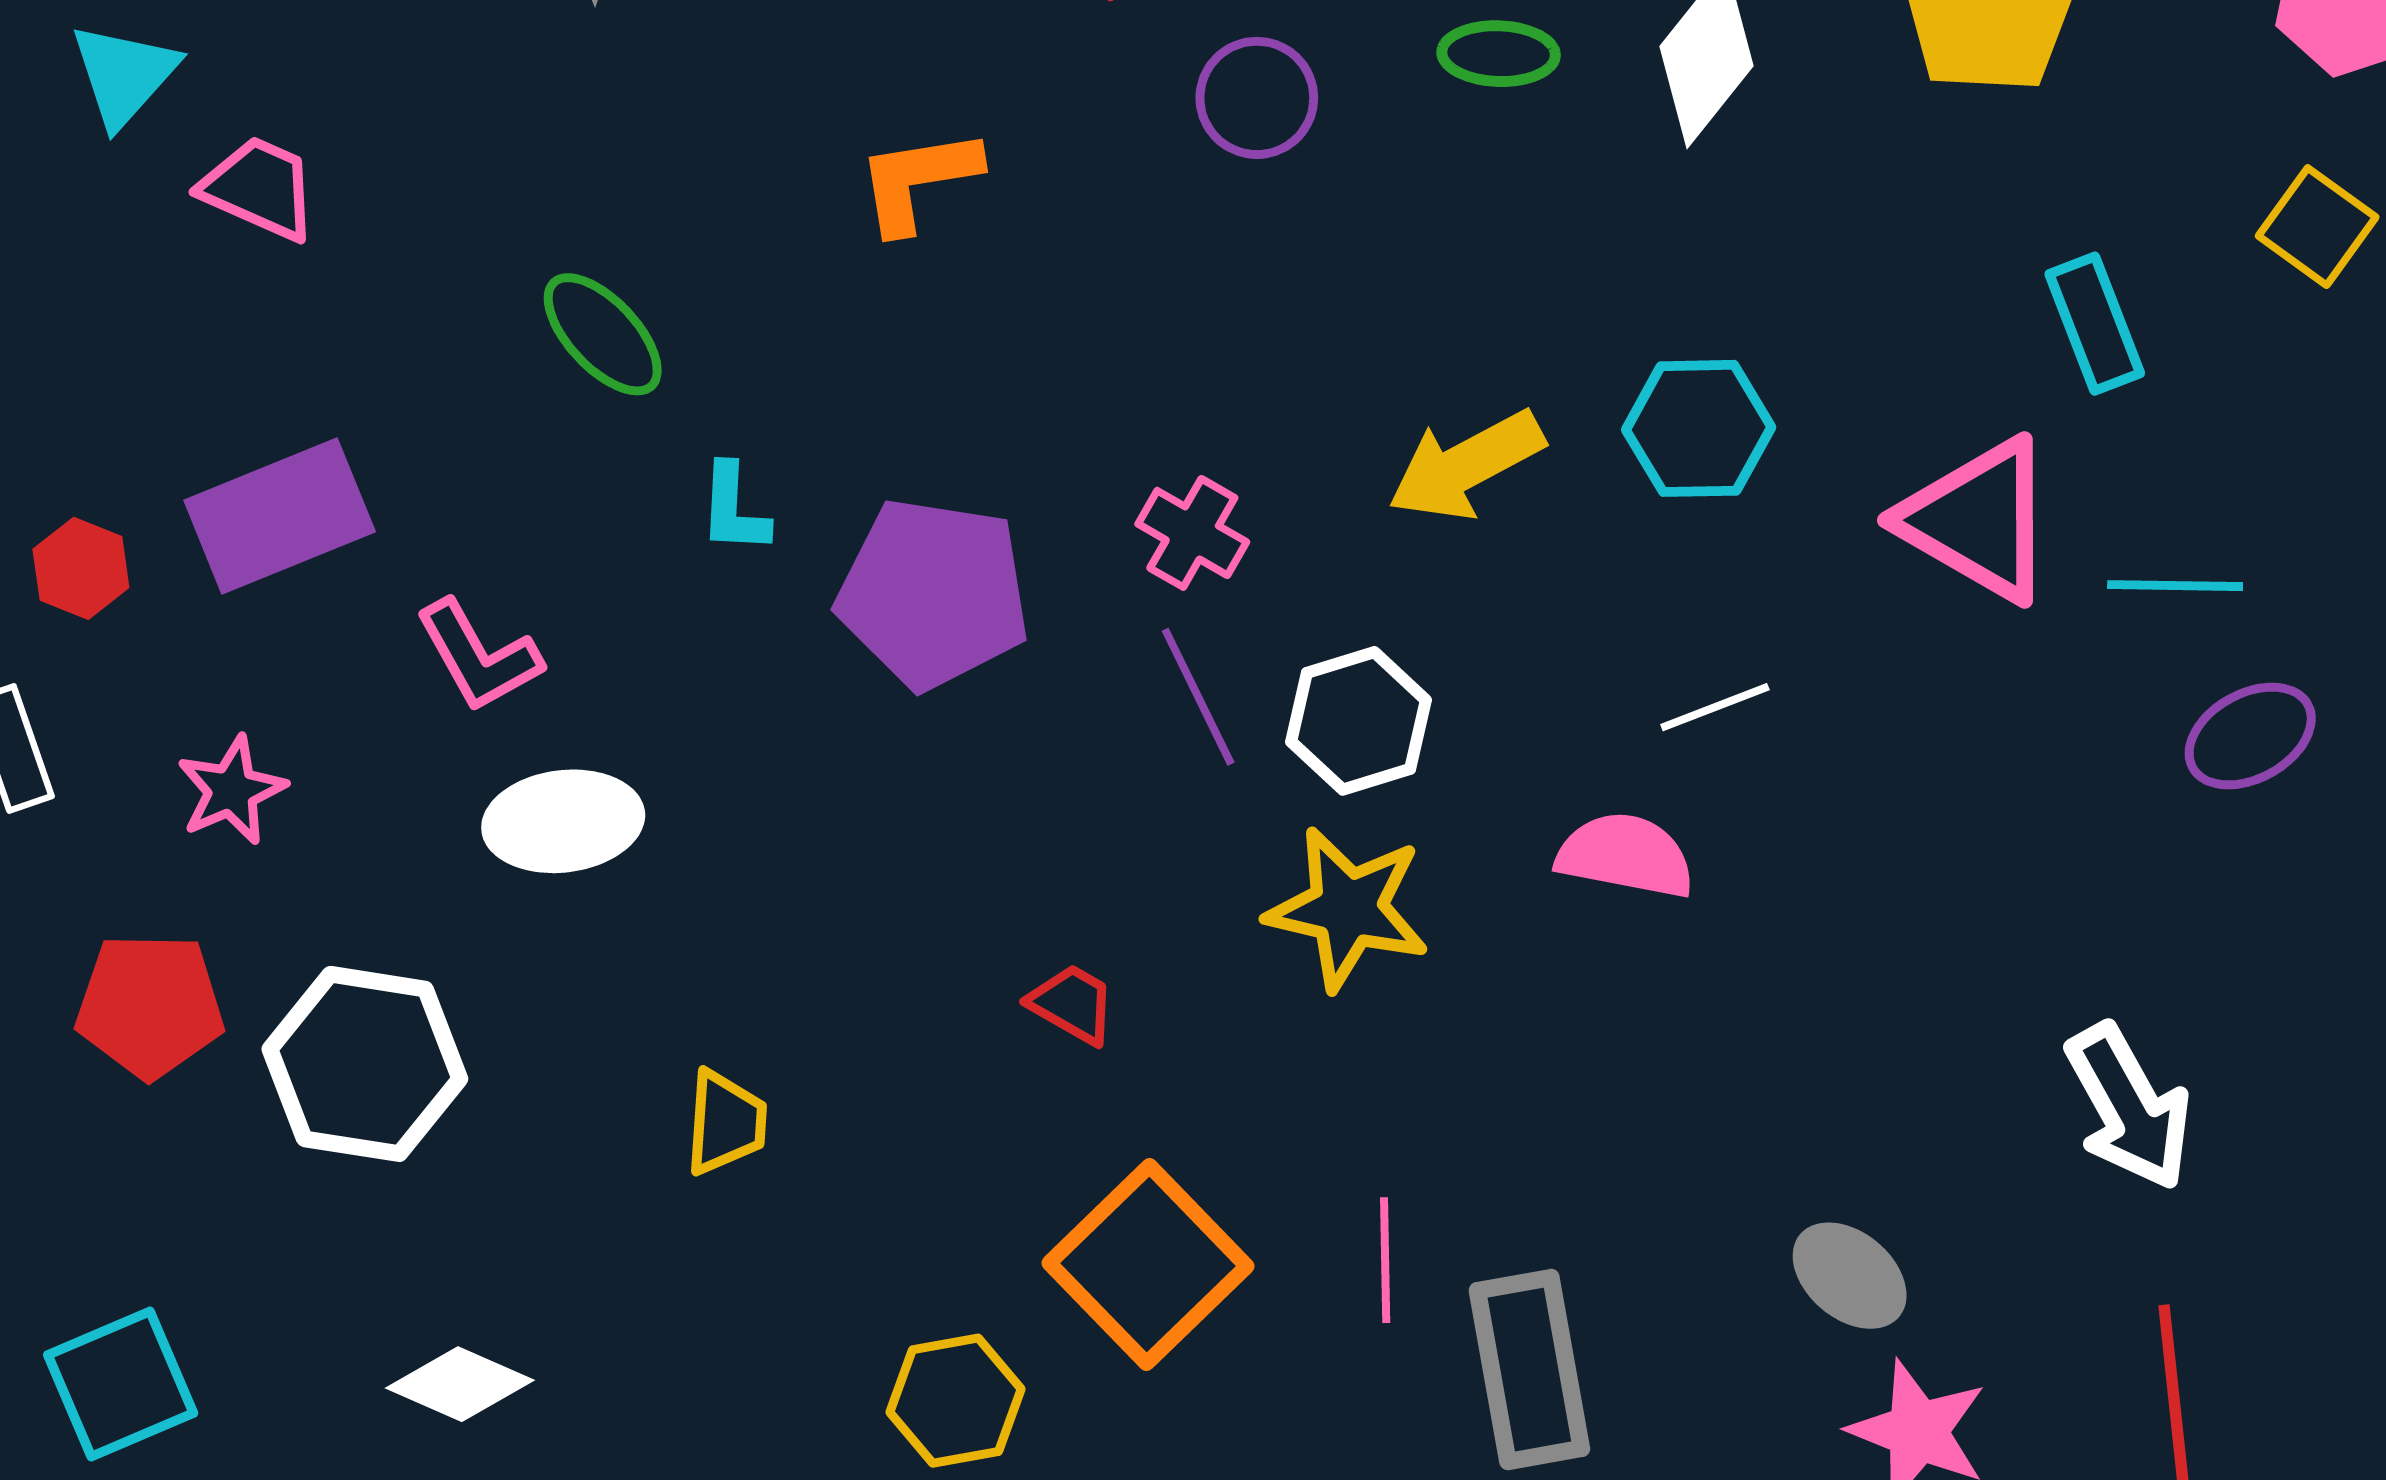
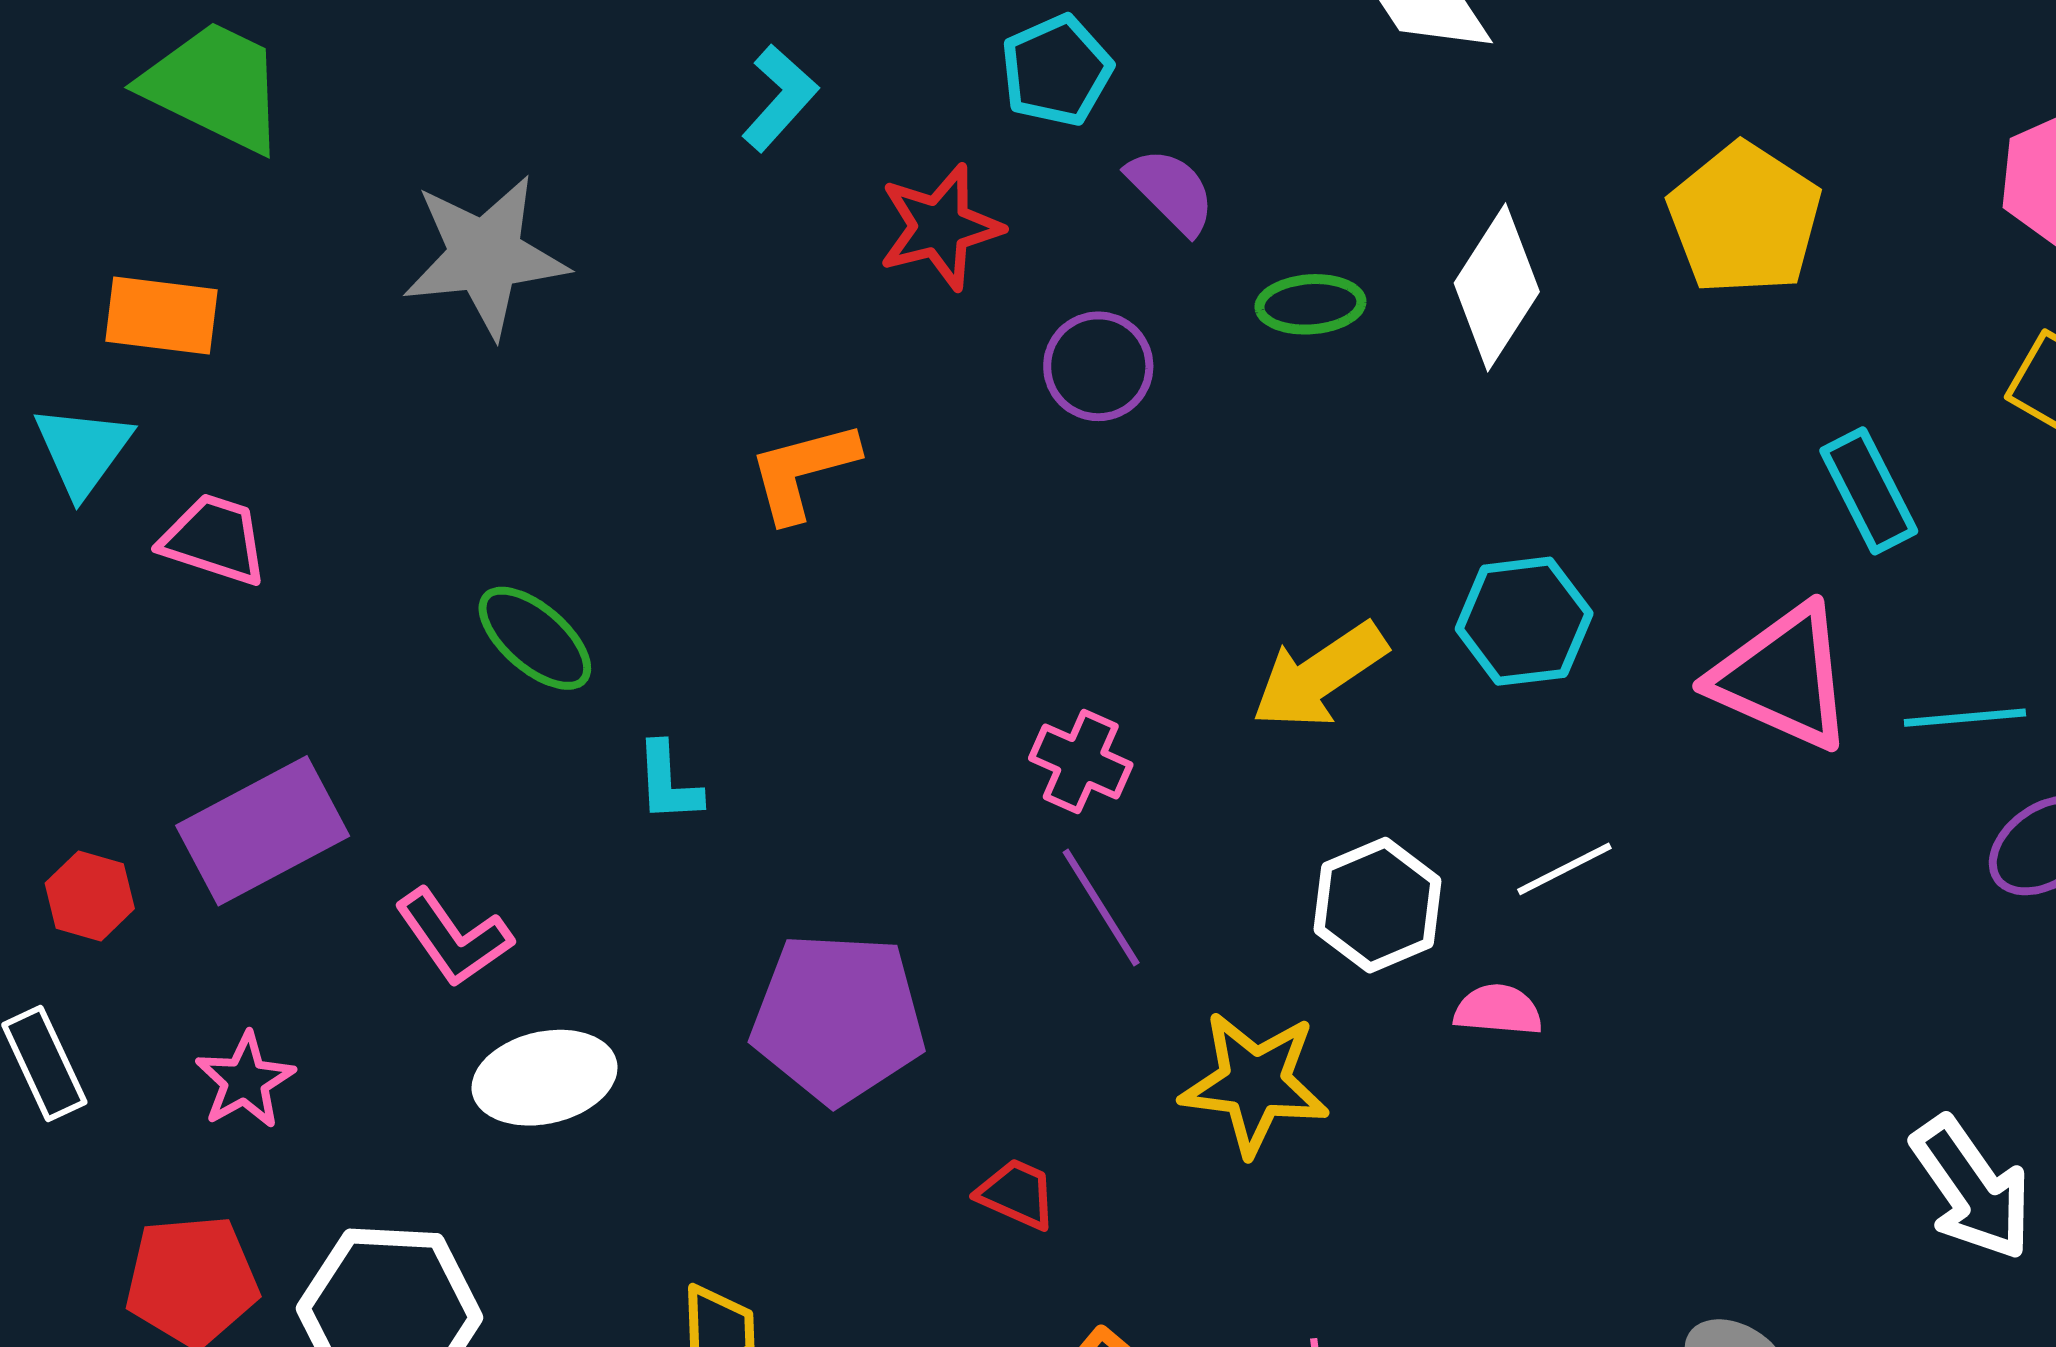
purple pentagon: (933, 593) -> (838, 1018), moved
white hexagon: (1359, 721) -> (1378, 905), moved
pink semicircle: (1625, 855) -> (1498, 1010), size x0.7

